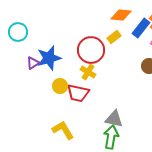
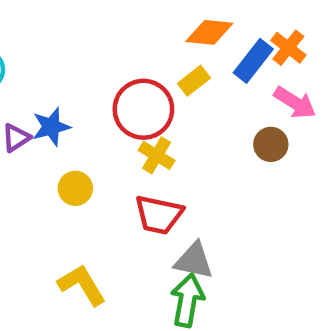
blue star: (49, 58) -> (51, 127), size x0.7
yellow cross: (88, 72) -> (157, 155), moved
red trapezoid: (78, 93) -> (159, 215), moved

